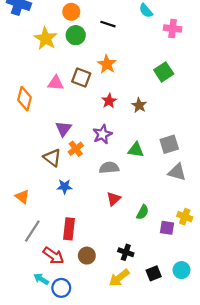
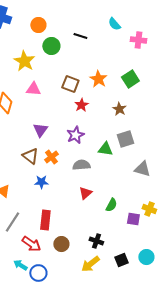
orange circle: (71, 12) -> (38, 25), moved
yellow star: (46, 39) -> (24, 61), moved
orange star: (107, 64) -> (98, 79), moved
brown square: (81, 77) -> (70, 84), moved
brown star: (139, 105) -> (119, 109), moved
gray square: (169, 144) -> (125, 139), moved
orange cross: (76, 149) -> (51, 157), moved

